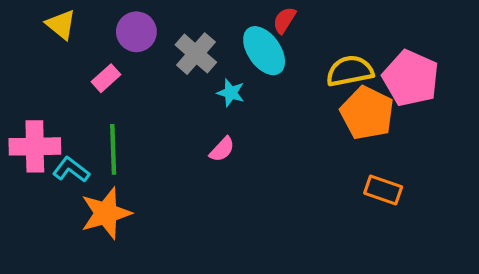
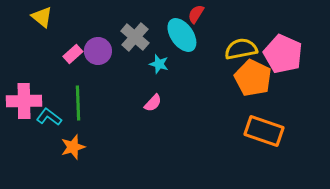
purple circle: (136, 32) -> (98, 51), moved
orange rectangle: (383, 190) -> (264, 131), size x1.5
orange star: (106, 213) -> (73, 147), size x0.7

